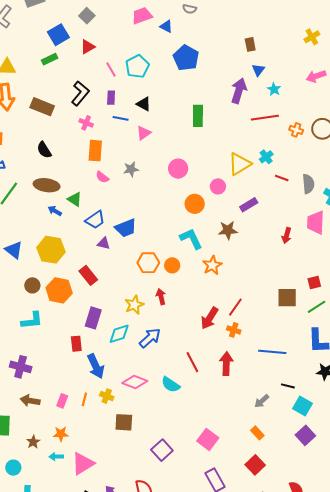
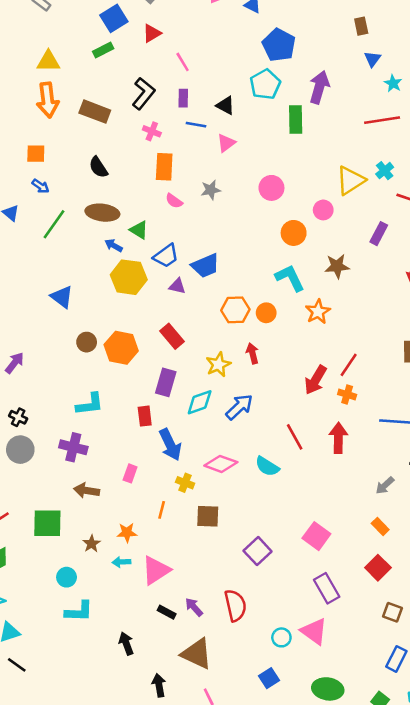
cyan pentagon: (137, 66) -> (265, 84), moved
purple arrow: (239, 91) -> (319, 87), moved
purple rectangle: (249, 205) -> (379, 234), moved, turned -30
yellow hexagon: (51, 250) -> (129, 277), moved
red rectangle: (88, 275) -> (172, 336), moved
cyan L-shape: (32, 321) -> (90, 404), moved
orange line: (84, 399) -> (162, 510), moved
pink rectangle: (62, 401) -> (130, 473), moved

